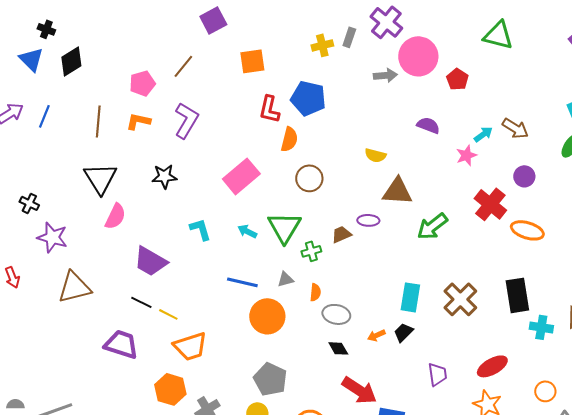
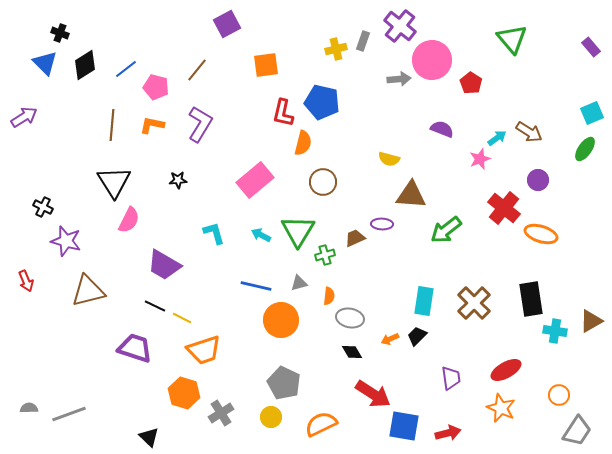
green triangle: (498, 35) -> (512, 39), turned 36
pink pentagon: (142, 83) -> (156, 87), turned 30
blue line: (44, 116) -> (126, 69), moved, turned 30
black star: (164, 176) -> (178, 180), size x0.7

